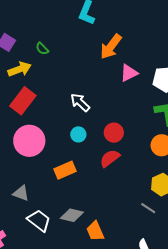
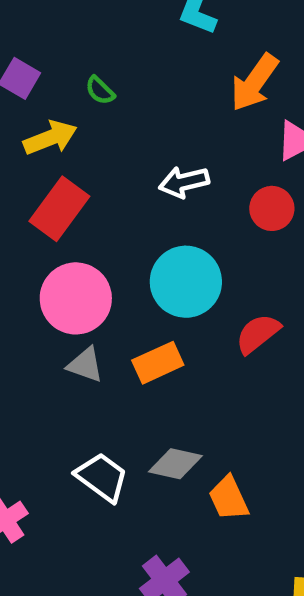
white arrow: (80, 102) -> (184, 182), moved, turned -55
red circle: (114, 133) -> (272, 208), moved
cyan circle: (78, 134) -> (186, 282), size x2.0
gray triangle: (21, 193) -> (85, 365), moved

